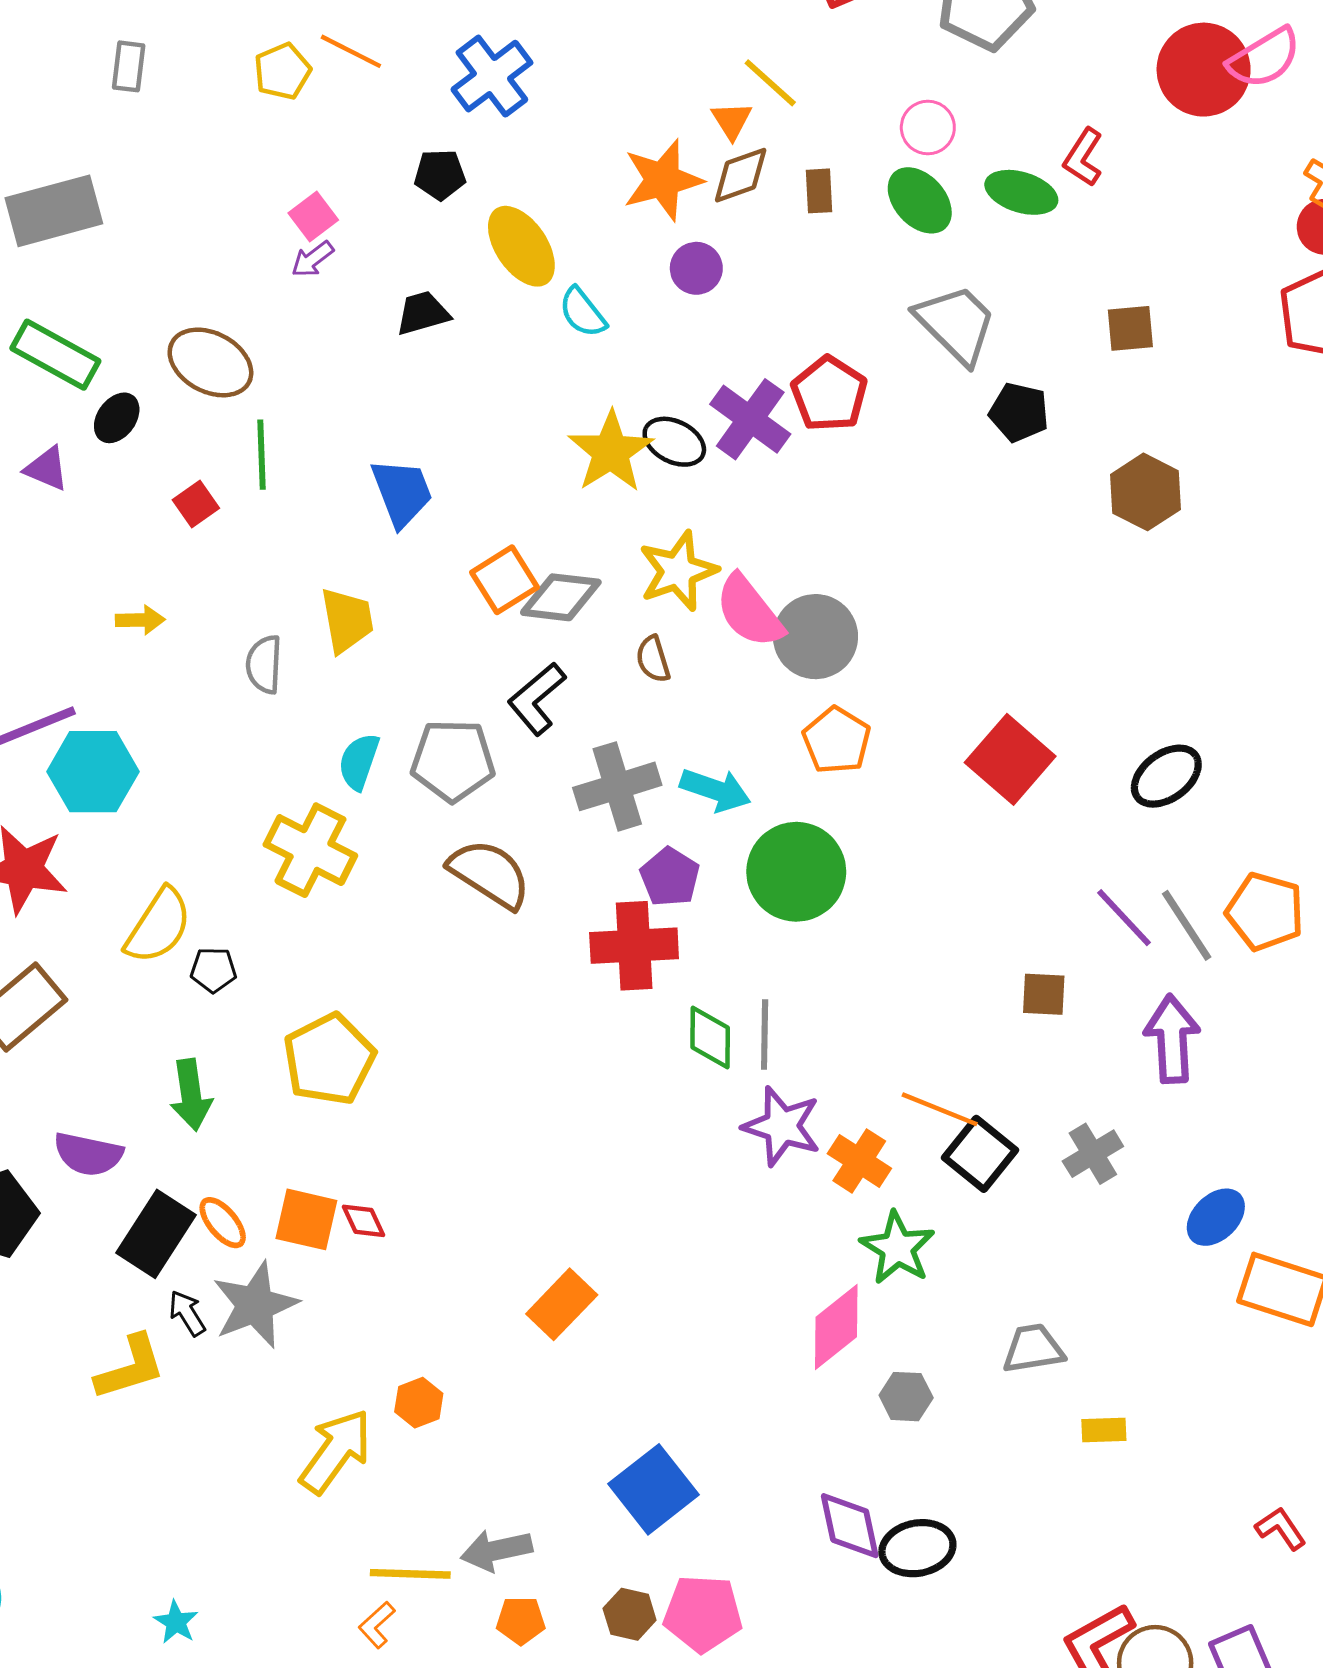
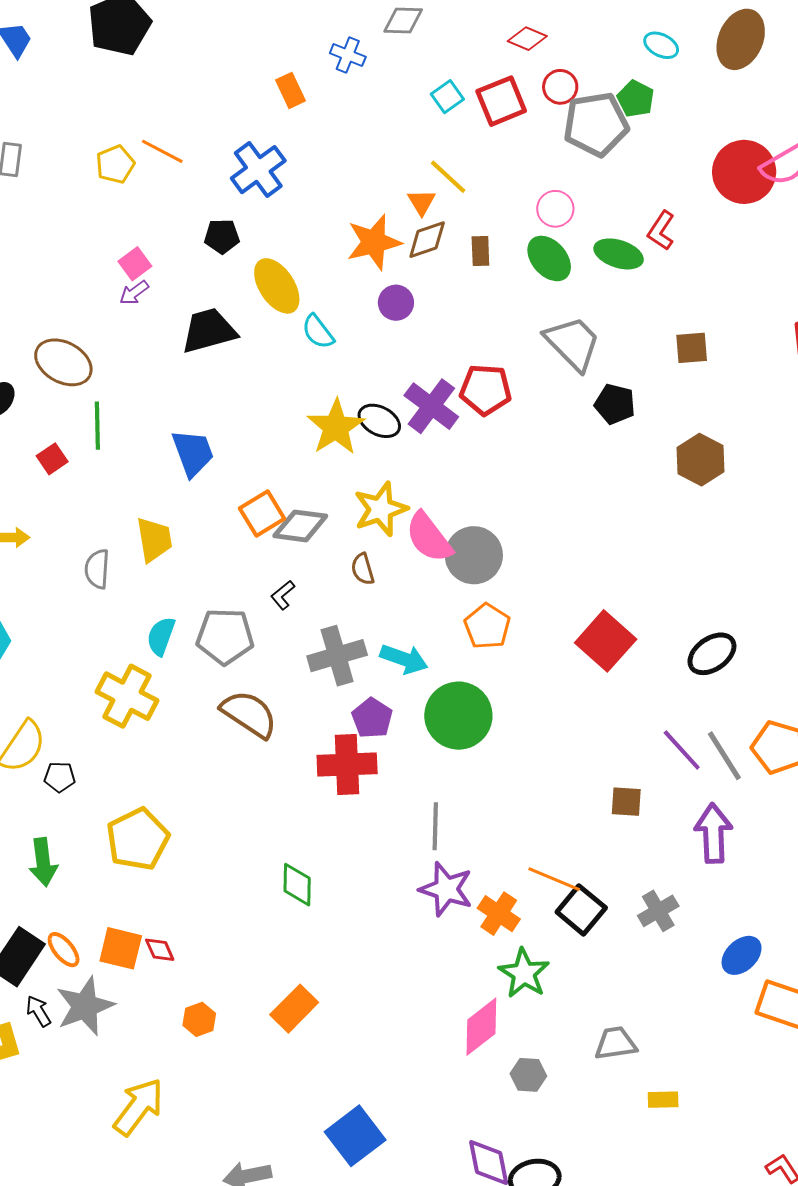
black trapezoid: (423, 313) -> (209, 331), size x1.5
red pentagon: (829, 394) -> (486, 390), turned -30
black L-shape: (537, 699) -> (283, 595), size x0.6
green diamond: (710, 1038) -> (297, 885), moved
orange hexagon: (419, 1403) -> (199, 1019), moved

